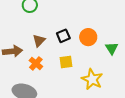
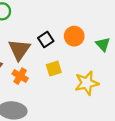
brown triangle: (39, 41) -> (19, 50), size x1.5
yellow star: (92, 79) -> (87, 83), turned -30

